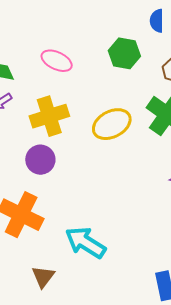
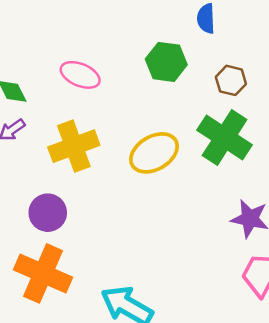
purple circle: (40, 160) -> (48, 213), moved

